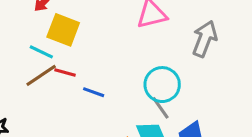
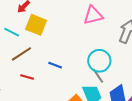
cyan line: (41, 52) -> (12, 32), moved
red line: (65, 72) -> (27, 77), moved

